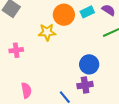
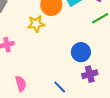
purple cross: (85, 85) -> (90, 74), moved

